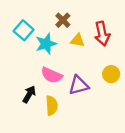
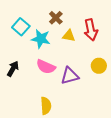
cyan star: (46, 44) -> (41, 39), turned 30
black arrow: (29, 94) -> (13, 69), moved
yellow semicircle: (52, 106) -> (46, 106), moved

